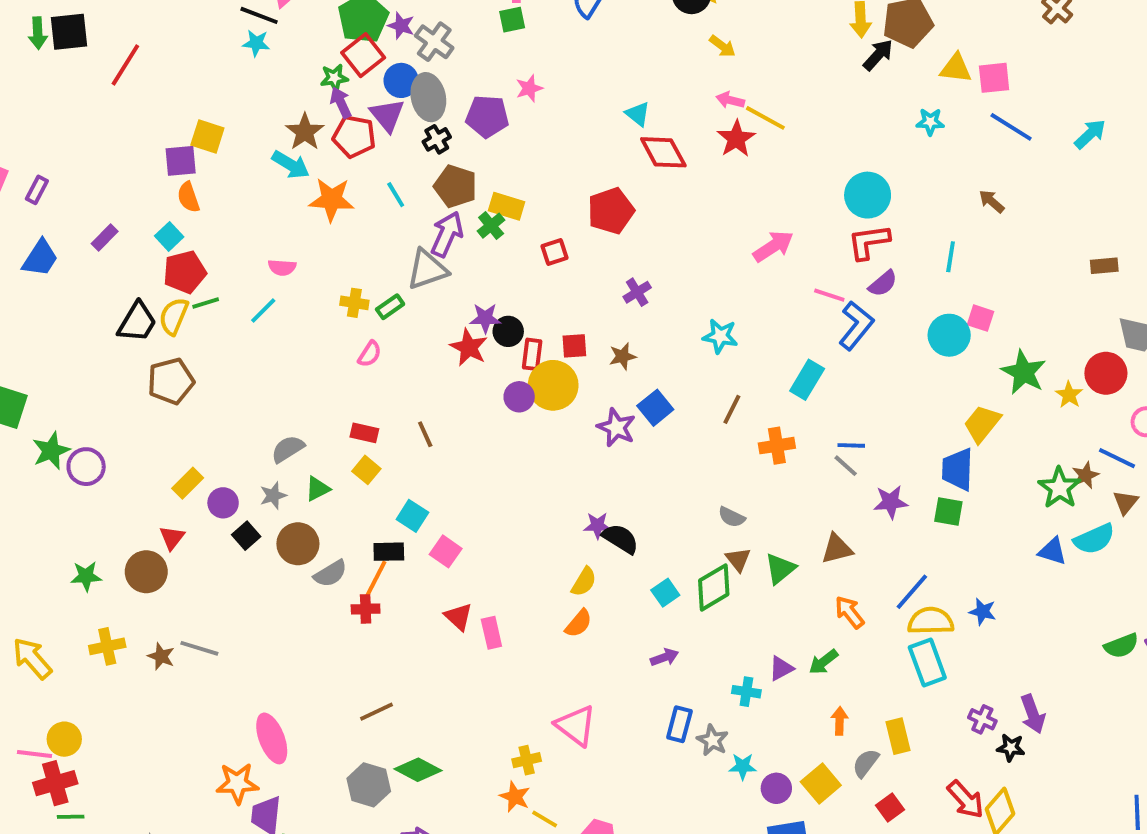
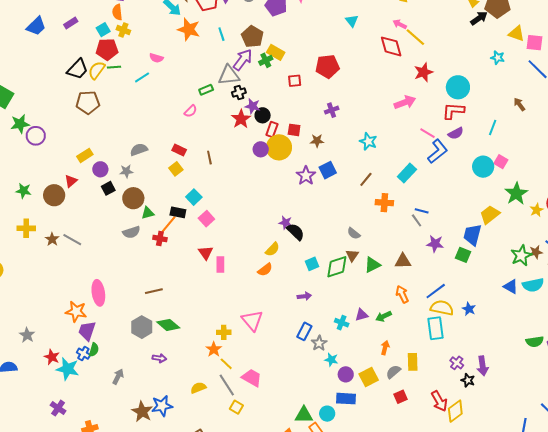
black cross: (437, 139) -> (239, 92), moved
red star: (736, 139) -> (423, 72), moved
red diamond: (663, 152) -> (391, 46), moved
yellow cross: (354, 303) -> (123, 30), moved
green triangle: (317, 489) -> (148, 213), moved
gray semicircle: (330, 574) -> (131, 232), moved

